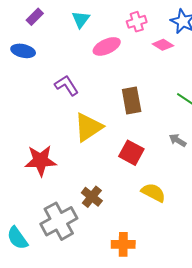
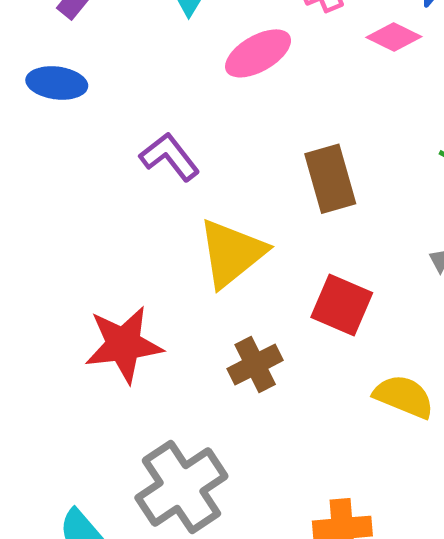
brown cross: (92, 197) -> (255, 365), moved, turned 30

